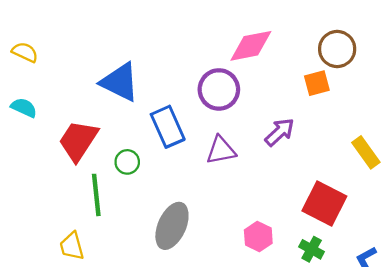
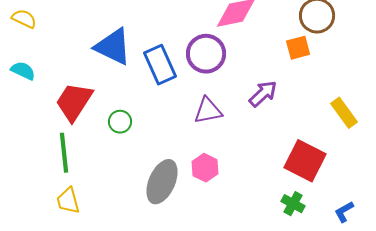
blue rectangle: (168, 127) -> (160, 65), moved
green line: (96, 195) -> (64, 153), moved
pink hexagon: (258, 237) -> (205, 168), moved

